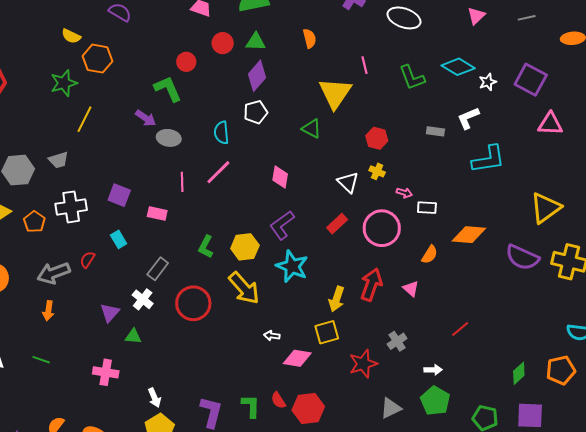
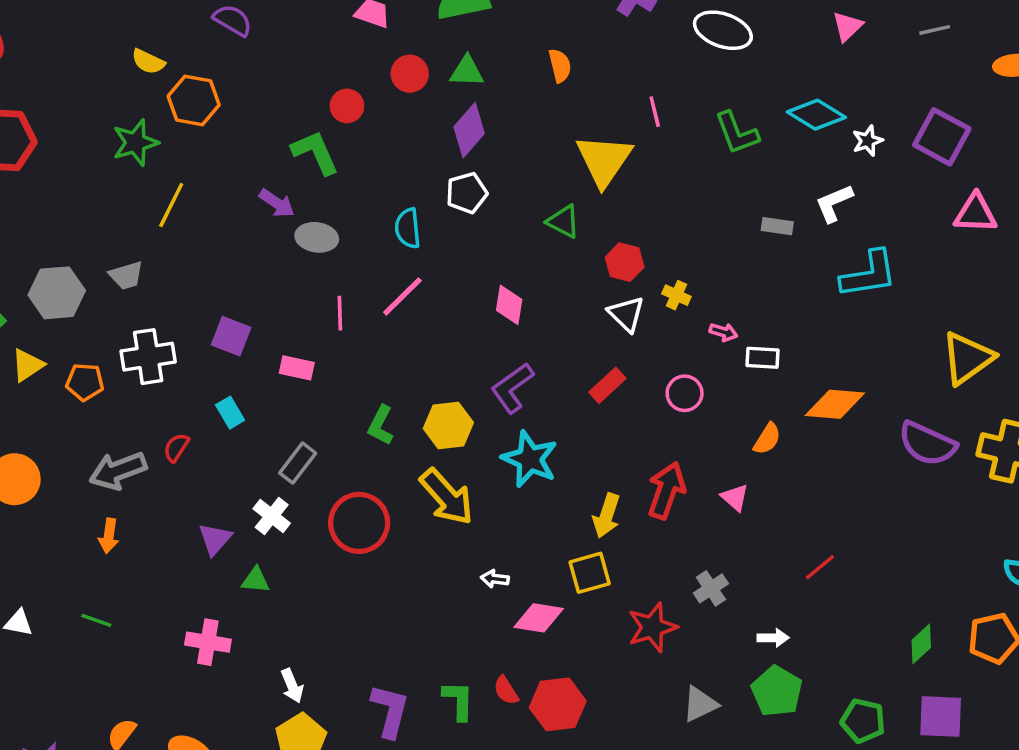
red hexagon: (377, 138) -> (625, 262), moved
orange pentagon: (34, 222) -> (85, 382), turned -30
pink circle: (382, 228) -> (685, 393), size x0.6

